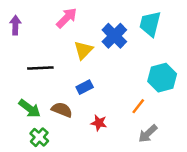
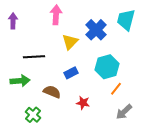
pink arrow: (67, 18) -> (56, 15), turned -42
cyan hexagon: (162, 78) -> (107, 67), moved
green arrow: (30, 109) -> (20, 81), moved, turned -42

